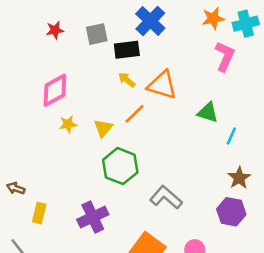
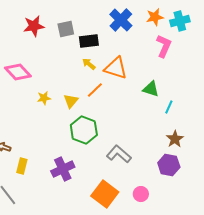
blue cross: (150, 21) -> (121, 20), moved
red star: (55, 30) -> (34, 26), size x1.5
pink diamond: (55, 90) -> (18, 72), moved, turned 76

